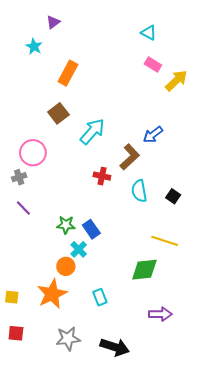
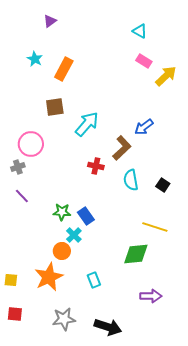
cyan star: (34, 46) -> (35, 59), moved
brown square: (58, 113) -> (55, 107), turned 30

